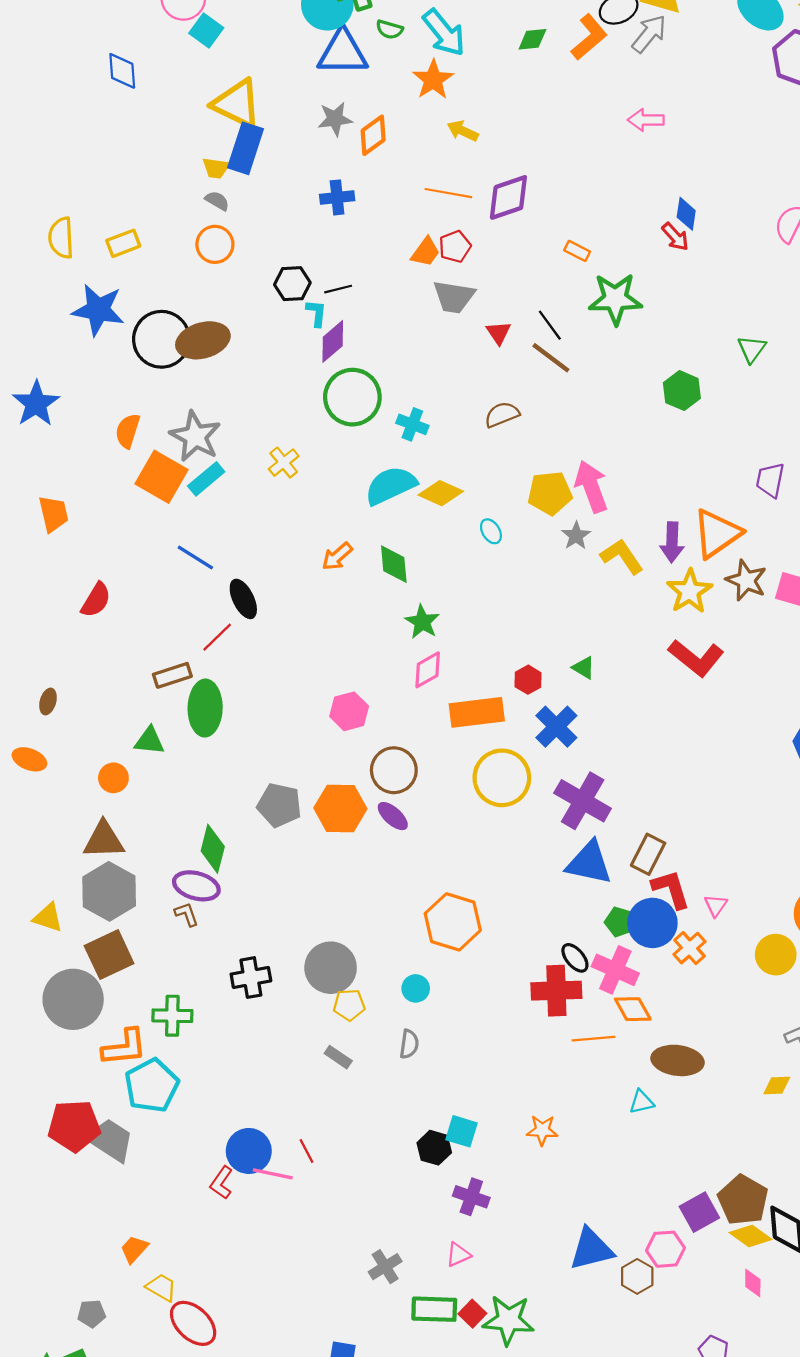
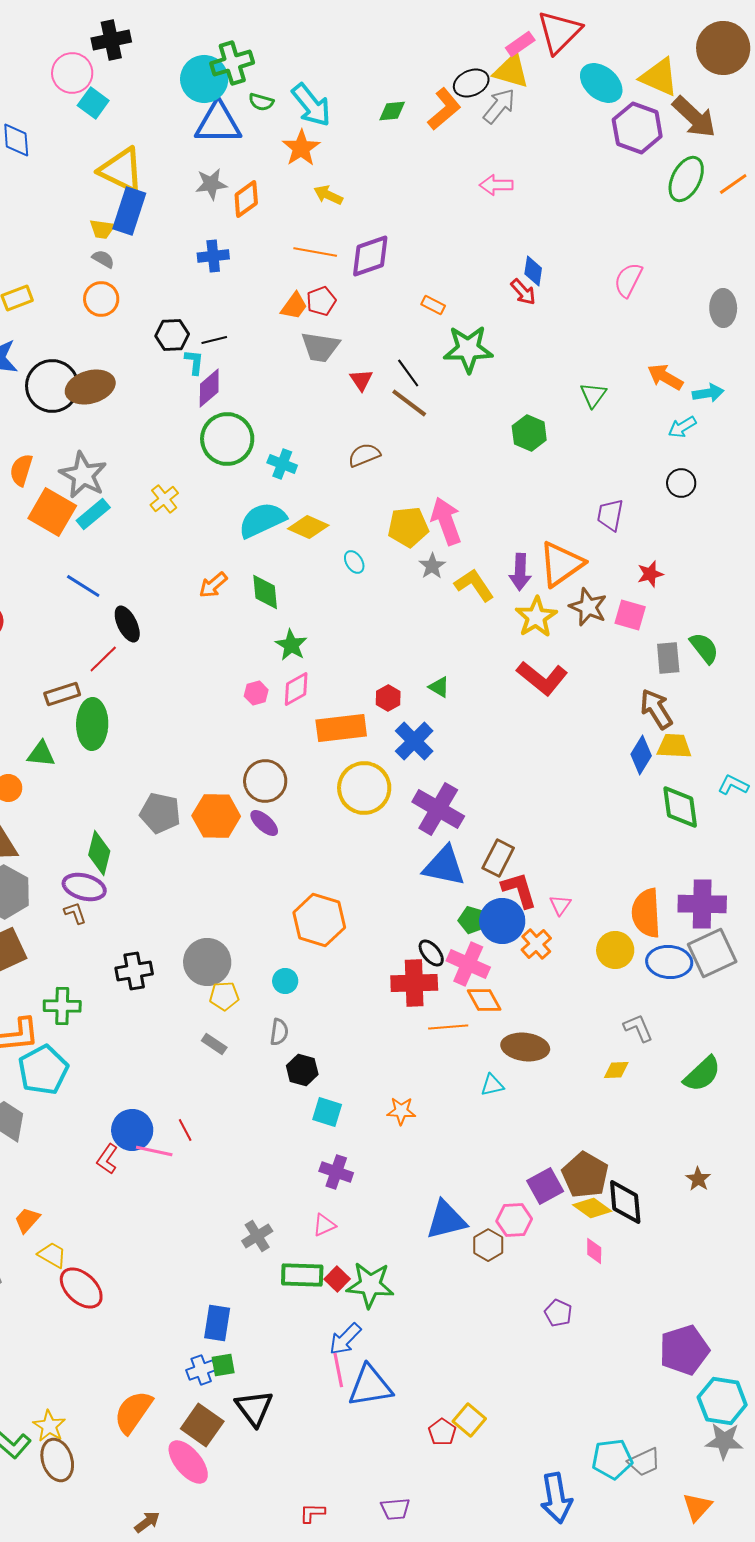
pink hexagon: (349, 711) -> (256, 693), moved, size x0.7
black hexagon: (434, 1148) -> (302, 1070), moved

